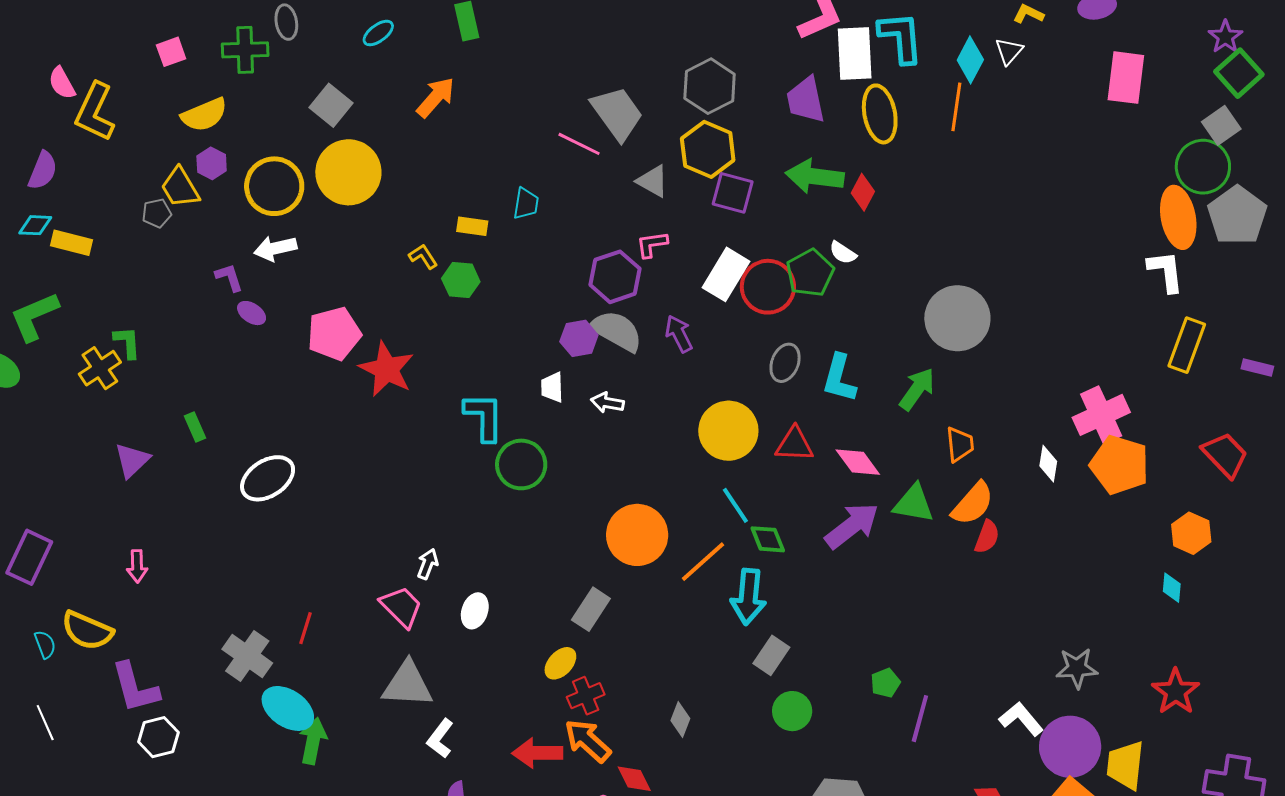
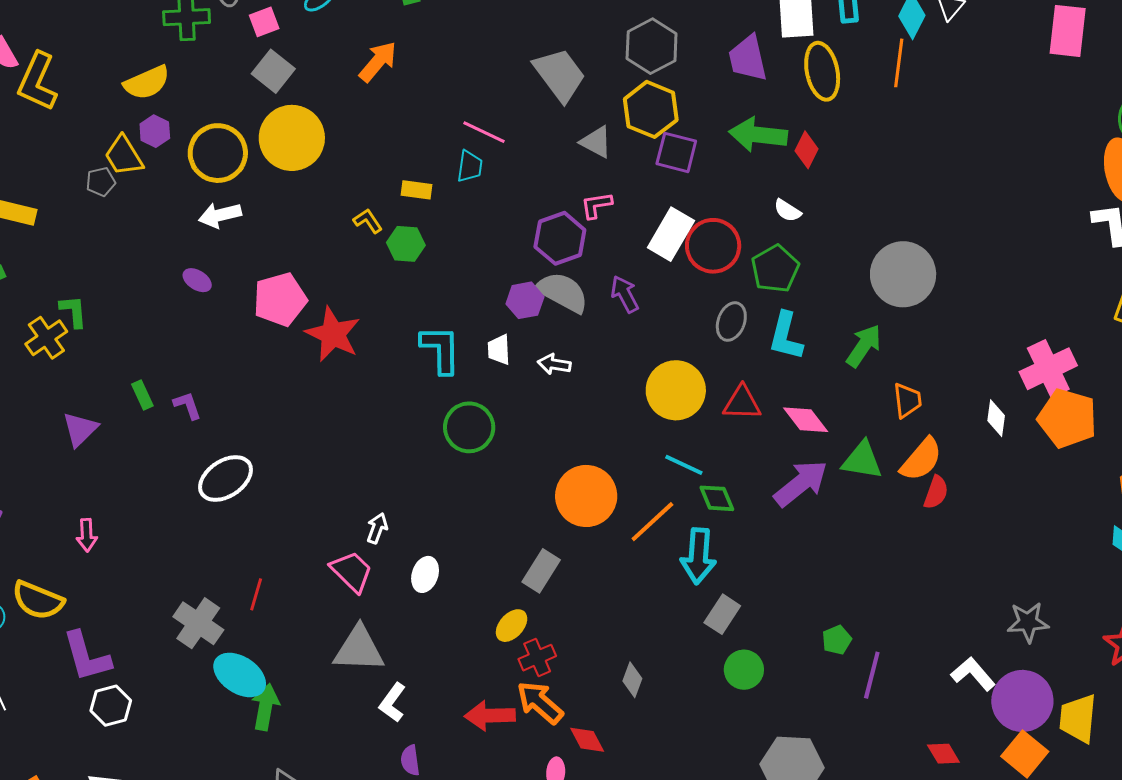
pink square: (171, 52) -> (264, 22), moved
pink line: (579, 144) -> (484, 132), moved
green pentagon: (810, 273) -> (775, 269), moved
purple L-shape: (229, 277) -> (187, 405), moved
cyan L-shape: (484, 417) -> (441, 349), moved
white ellipse: (268, 478) -> (226, 478), moved
cyan line: (735, 505) -> (684, 465), turned -30

